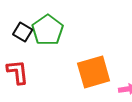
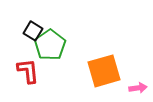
green pentagon: (48, 30) -> (50, 45), moved

